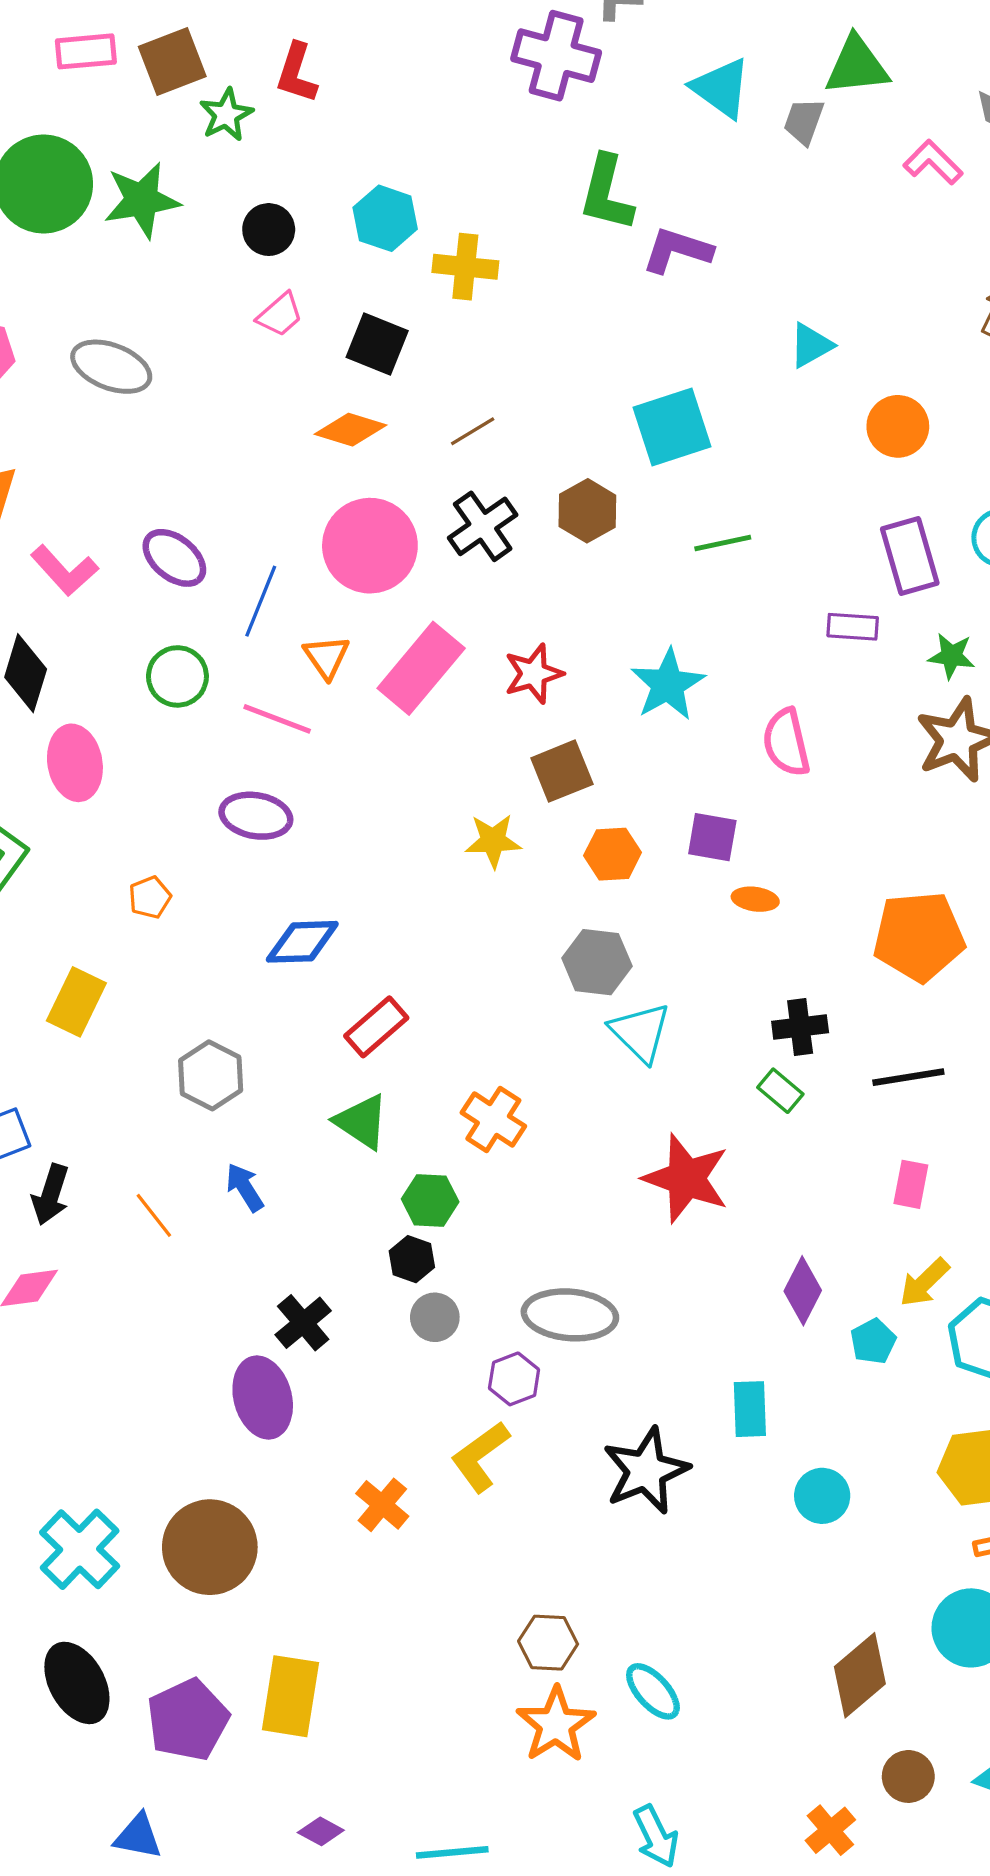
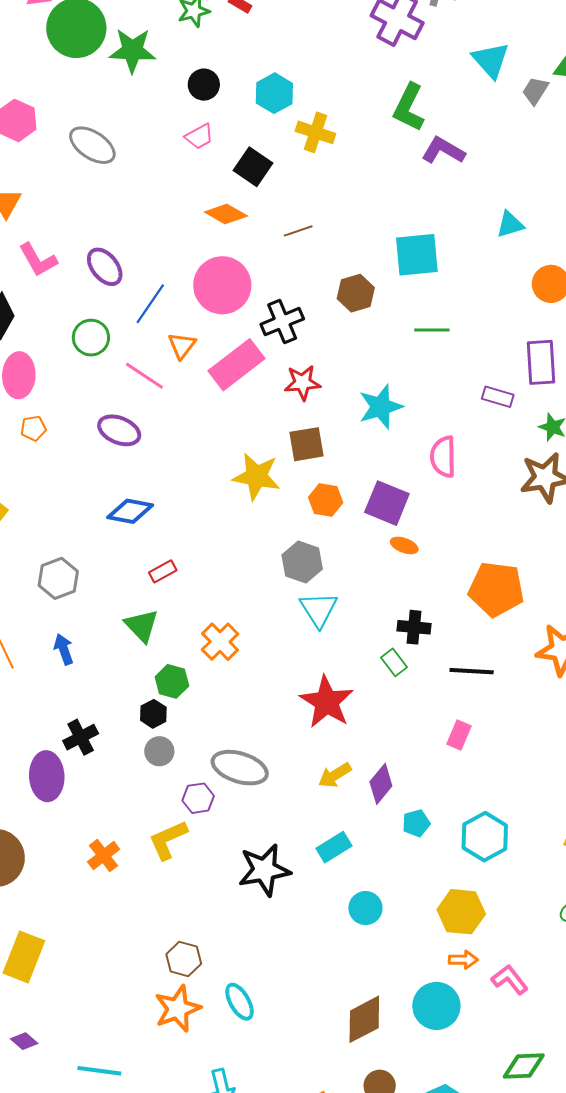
black cross: (483, 526) -> (282, 322), moved
purple square: (712, 837) -> (387, 503), size x1.4
yellow star: (493, 841) -> (257, 476), size x1.4
orange pentagon: (150, 897) -> (33, 428), moved
red rectangle: (376, 1027) -> (163, 571), size x0.7
yellow arrow: (924, 1283) -> (335, 775), moved
cyan rectangle: (750, 1409) -> (334, 847), turned 48

